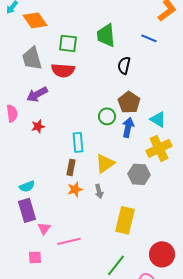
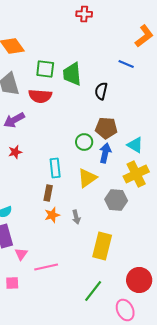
green trapezoid: (106, 35) -> (72, 74), moved
brown pentagon: (129, 102) -> (106, 128), turned -30
yellow triangle: (105, 163) -> (87, 178), moved

